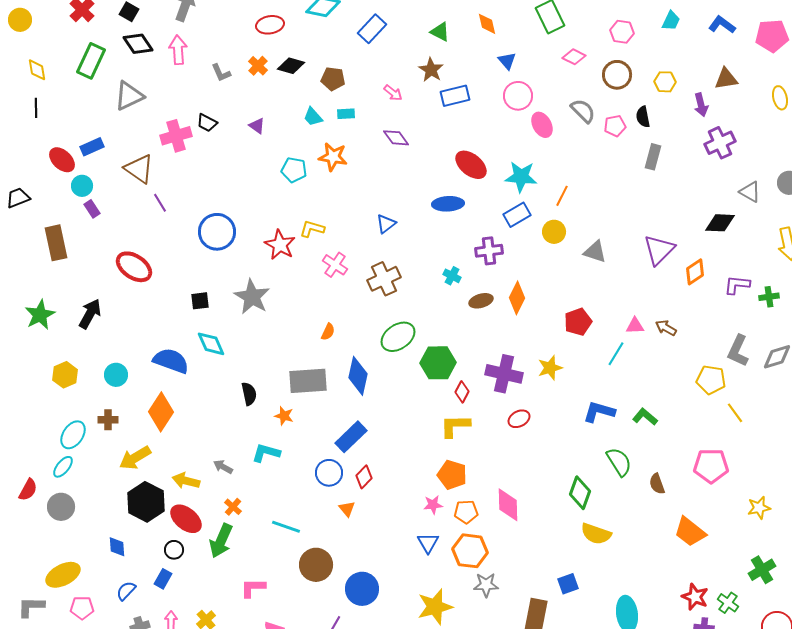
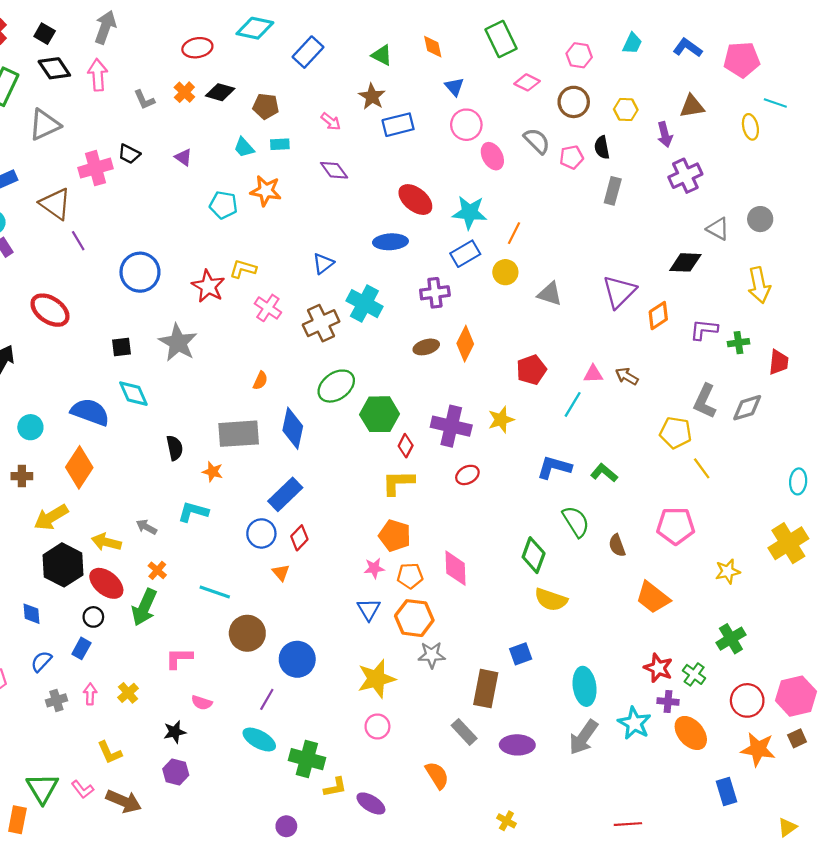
cyan cross: (452, 276) -> (364, 304), moved, size x1.8

